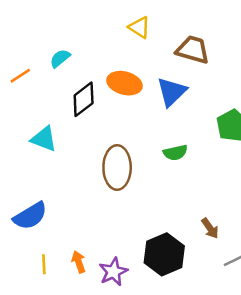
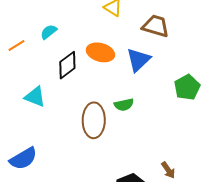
green semicircle: (175, 153) -> (124, 105), moved

